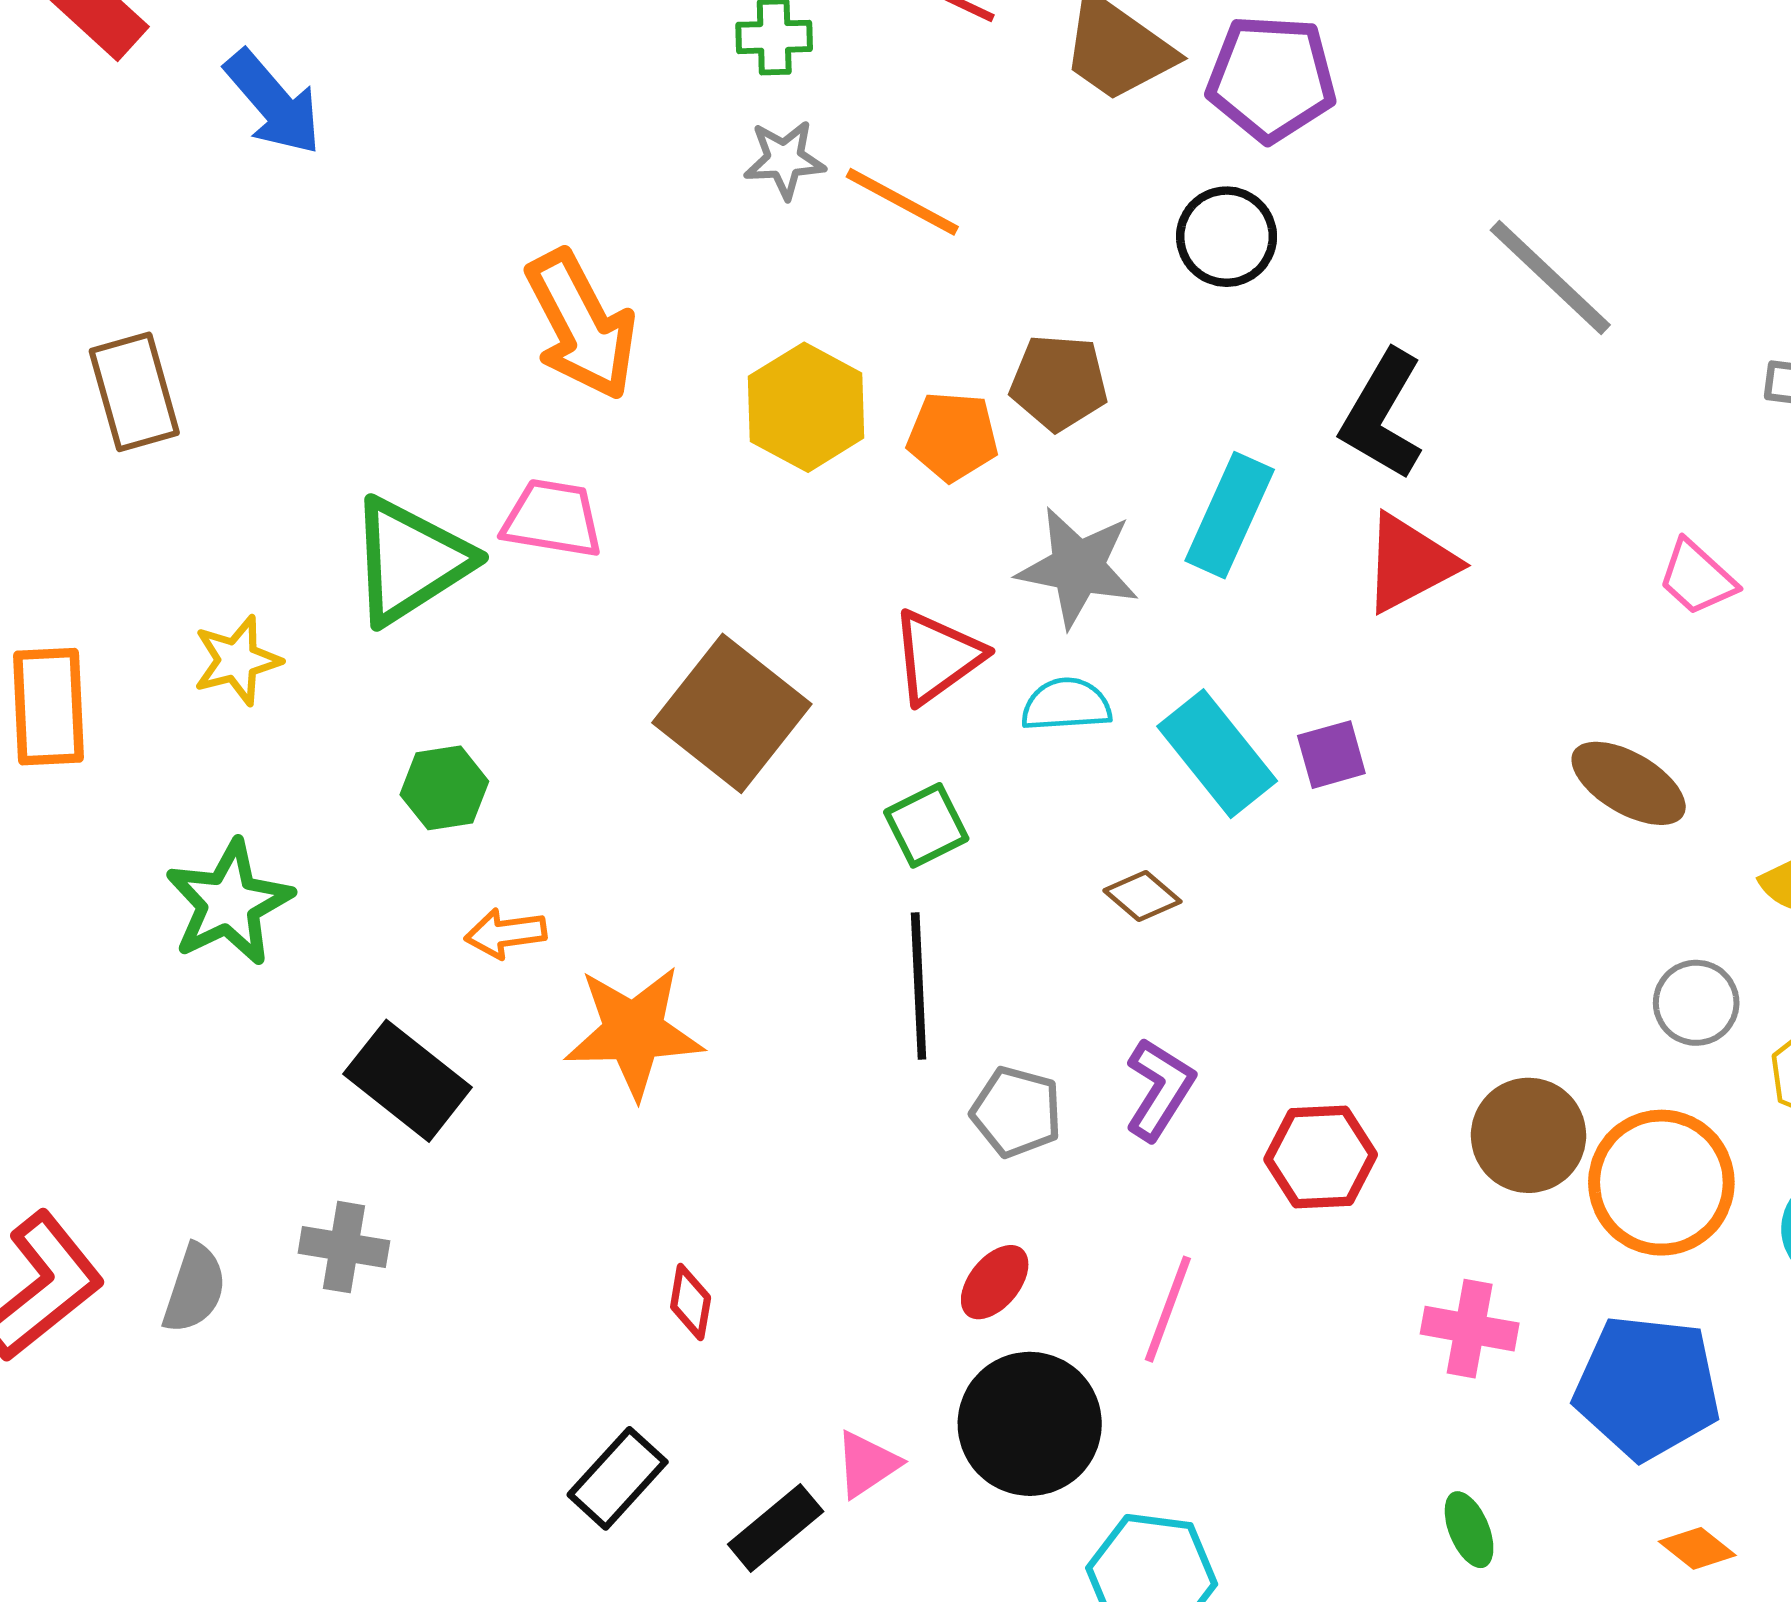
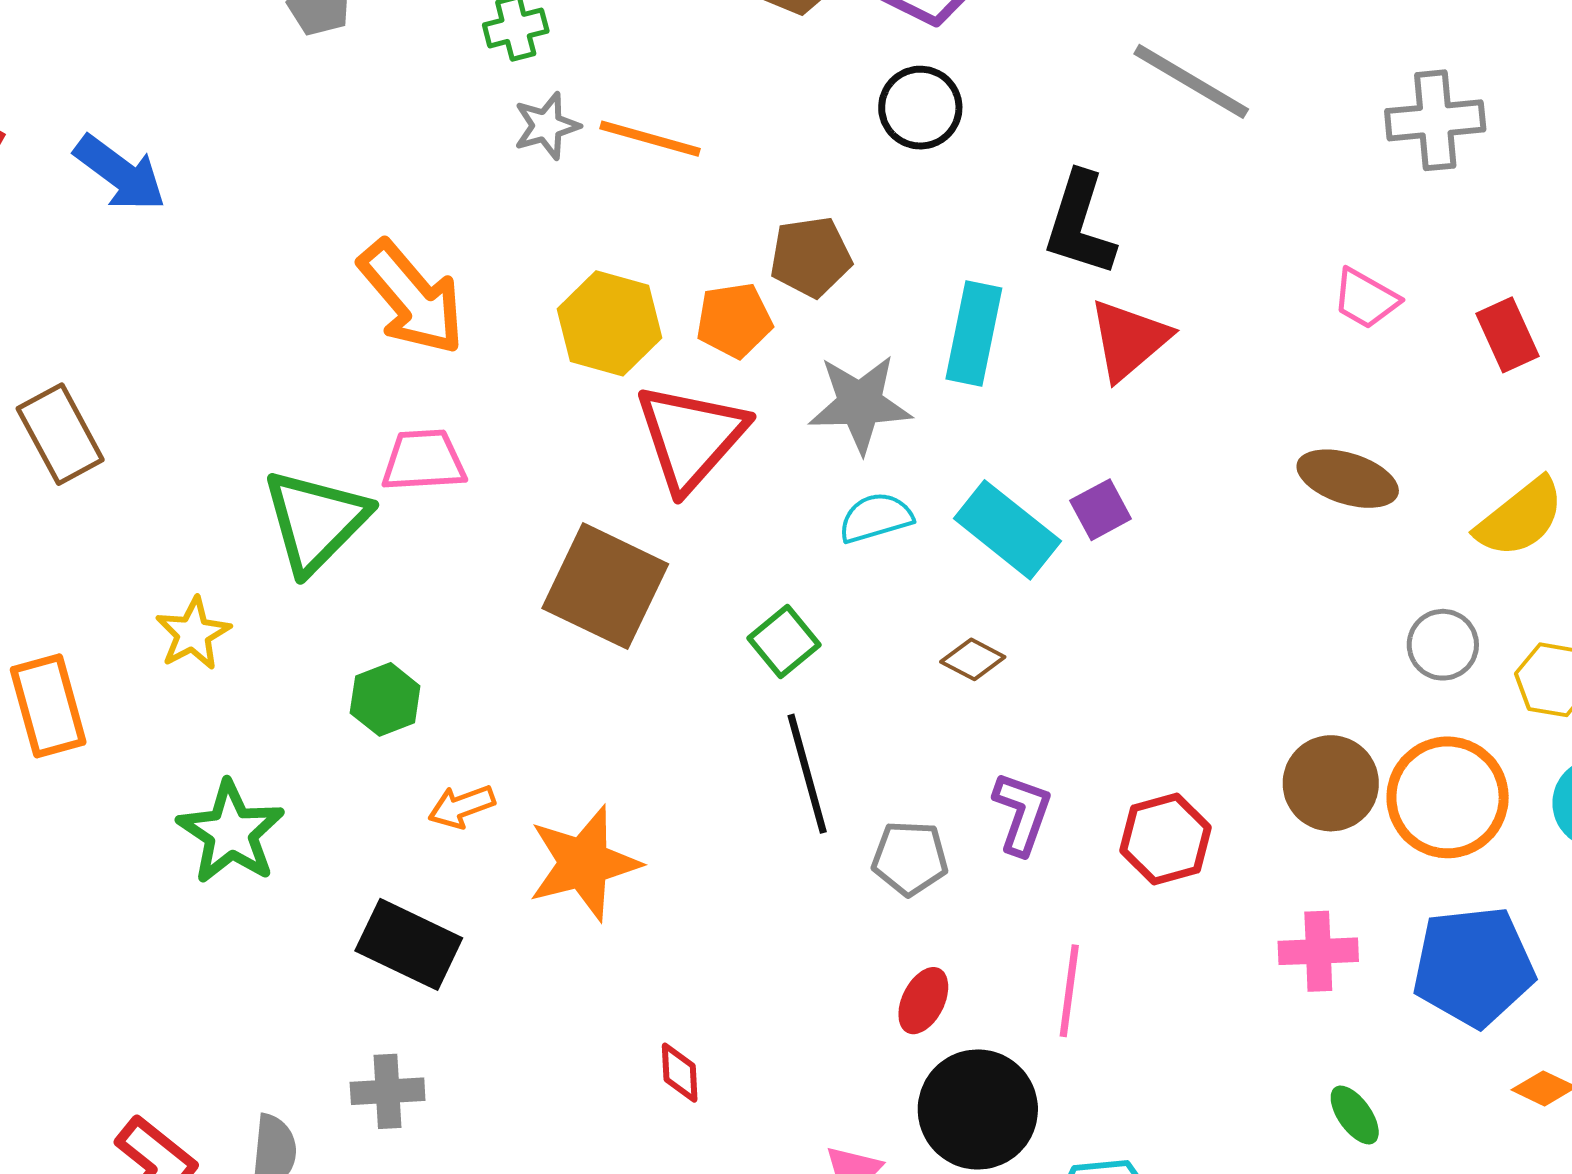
red triangle: (937, 657) -> (691, 437), moved, size x1.4

